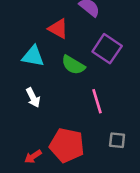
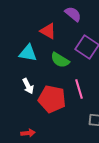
red pentagon: (67, 145) -> (52, 99), moved
red arrow: (33, 157) -> (28, 133), turned -152

